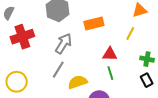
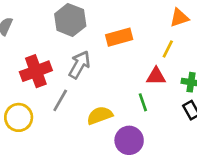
red cross: (22, 37) -> (36, 71), moved
red triangle: (110, 54) -> (156, 76), moved
gray line: (58, 70) -> (60, 100), moved

